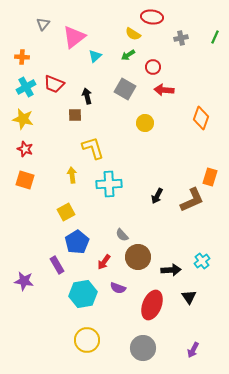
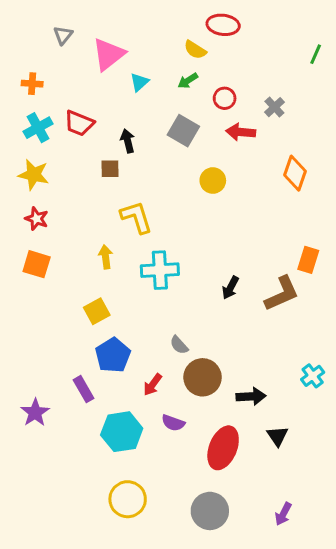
gray cross: (181, 38) -> (274, 107), moved, turned -32
cyan cross: (202, 261) -> (313, 376), moved
purple star: (24, 281) -> (35, 413), turned 30

